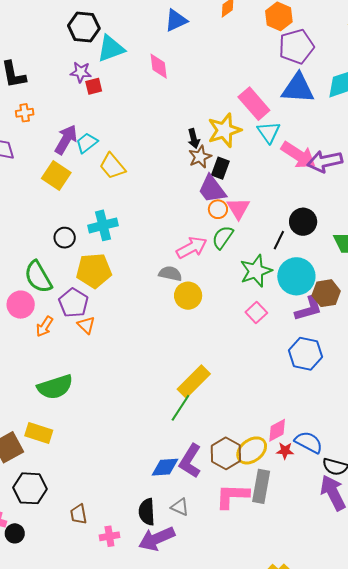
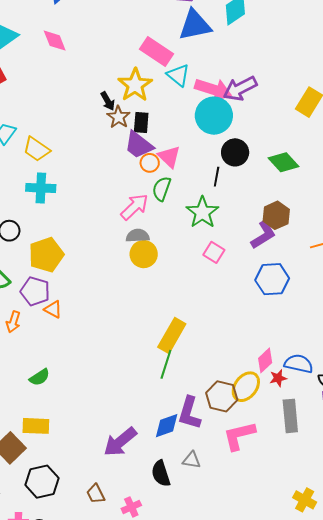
cyan cross: (103, 225) -> (41, 188), moved, turned 32
gray semicircle: (170, 274) -> (138, 236), moved
cyan circle: (296, 276) -> (214, 116), moved
green semicircle: (55, 387) -> (40, 377), size x0.6
gray rectangle: (261, 486) -> (290, 416), moved
purple arrow: (157, 539) -> (120, 442), moved

